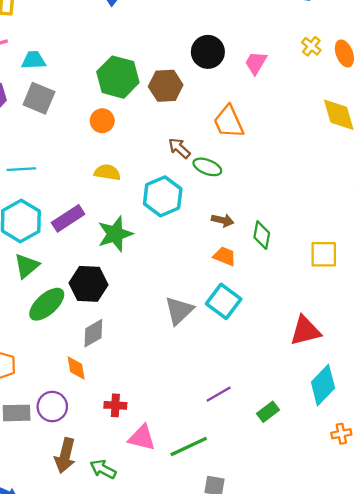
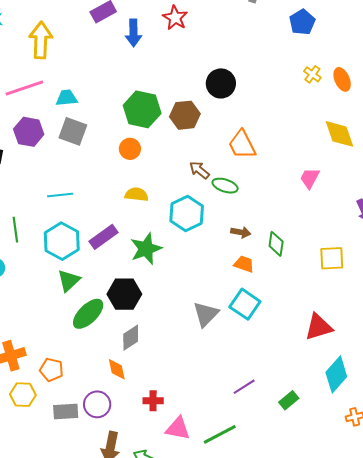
pink trapezoid: (256, 63) -> (310, 178), moved

